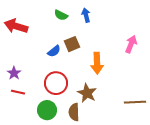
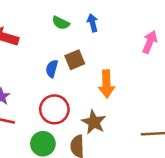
pink arrow: (131, 44) -> (150, 42), moved
blue semicircle: (54, 51) -> (52, 69), turned 144

